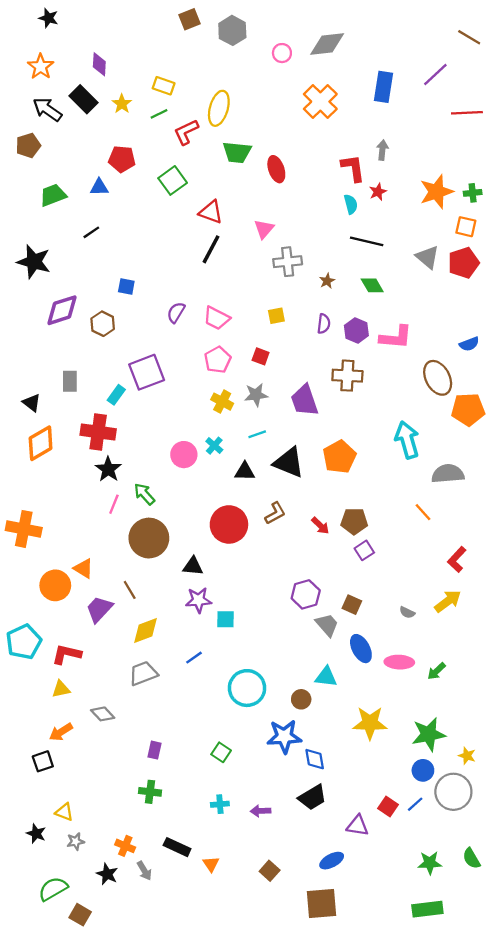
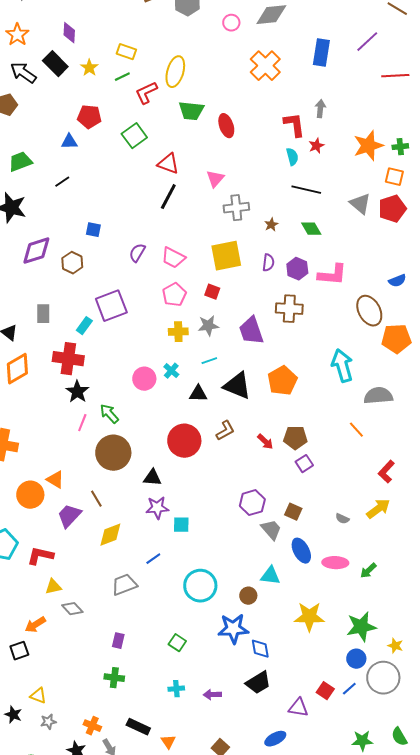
green trapezoid: (53, 195) -> (20, 162), moved
yellow square: (276, 316) -> (226, 256), size x2.0
yellow cross: (222, 402) -> (178, 332), turned -30
gray trapezoid: (143, 673) -> (124, 585), moved
yellow triangle: (61, 689) -> (53, 587), moved

